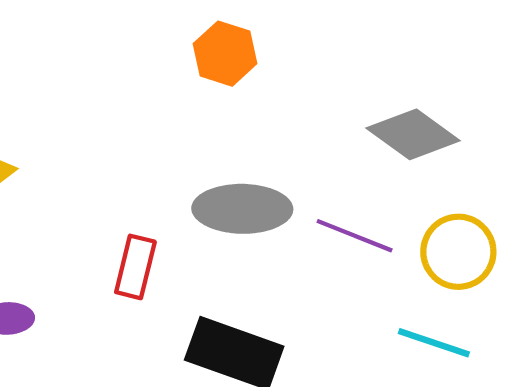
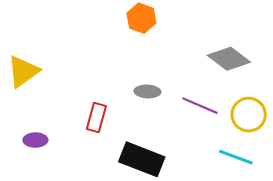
gray ellipse: (242, 209) -> (147, 91), size x0.6

